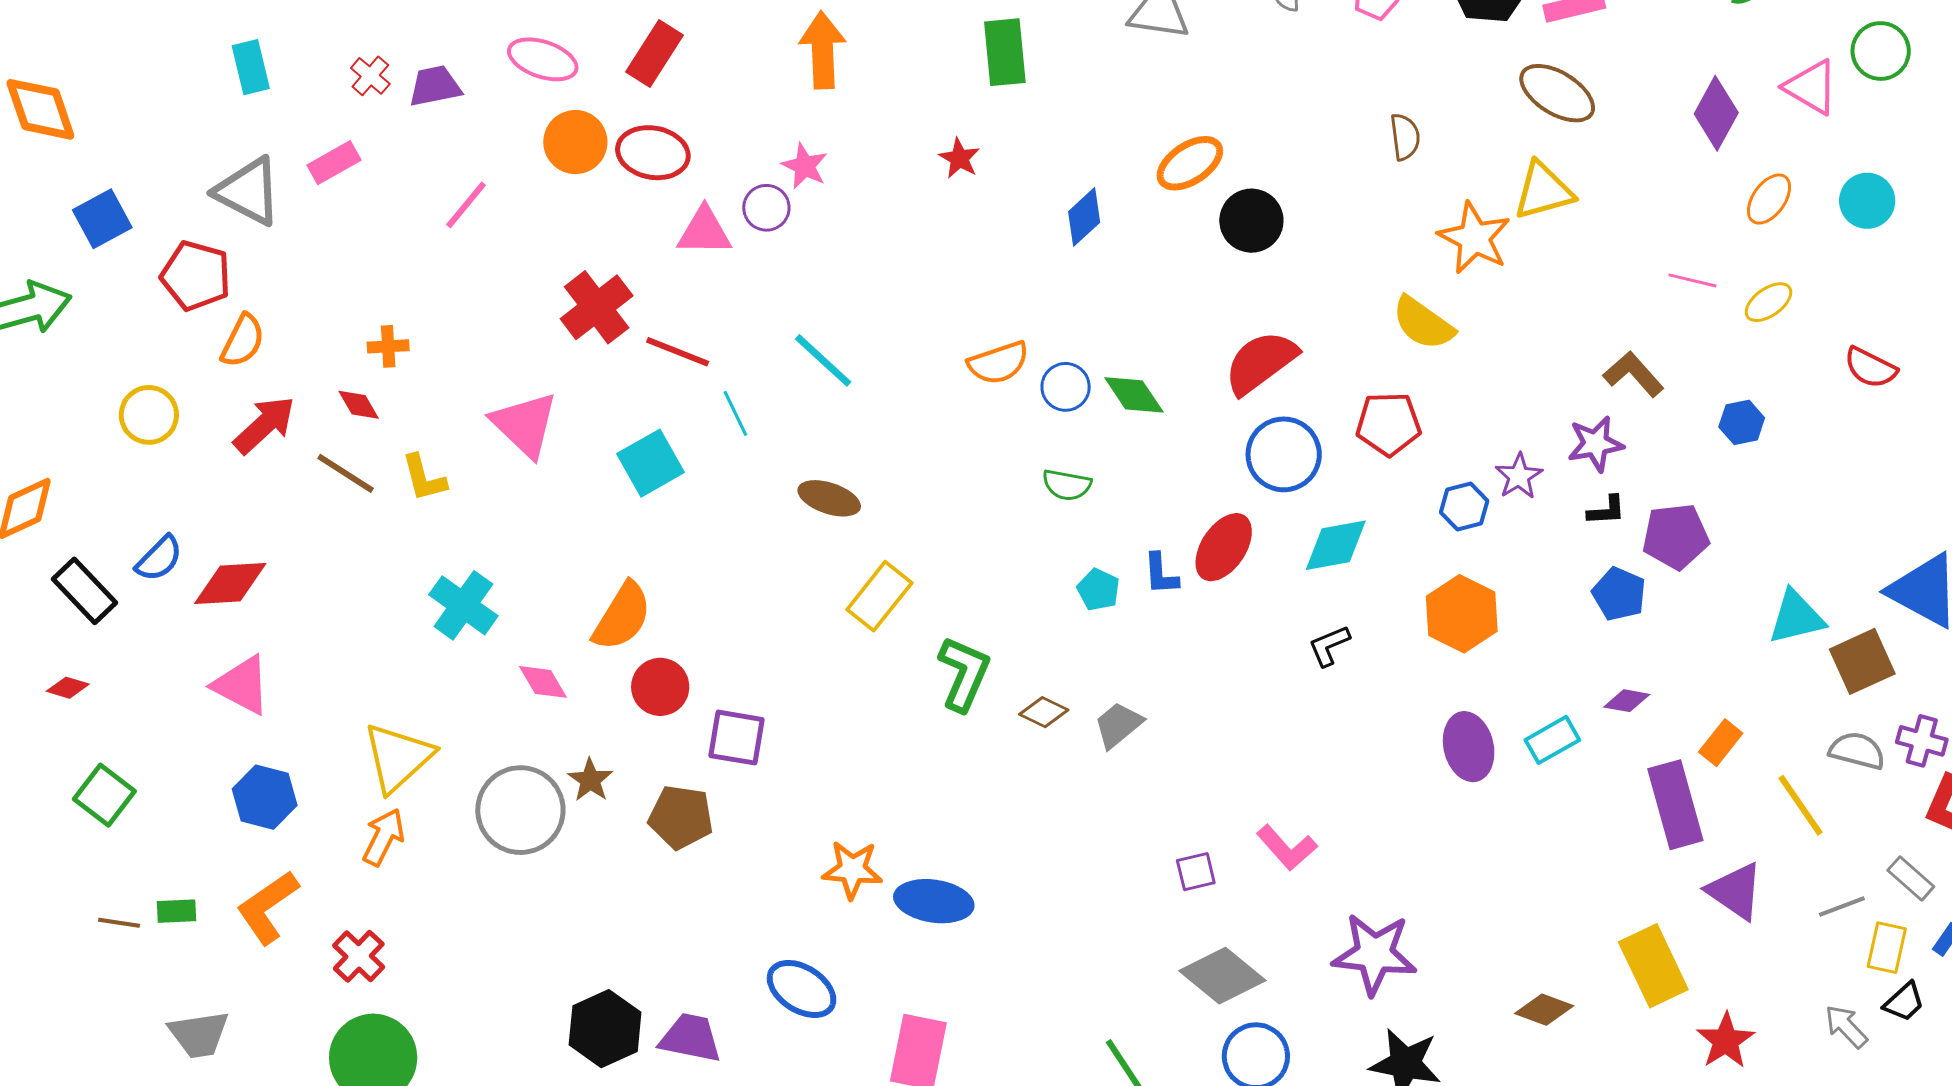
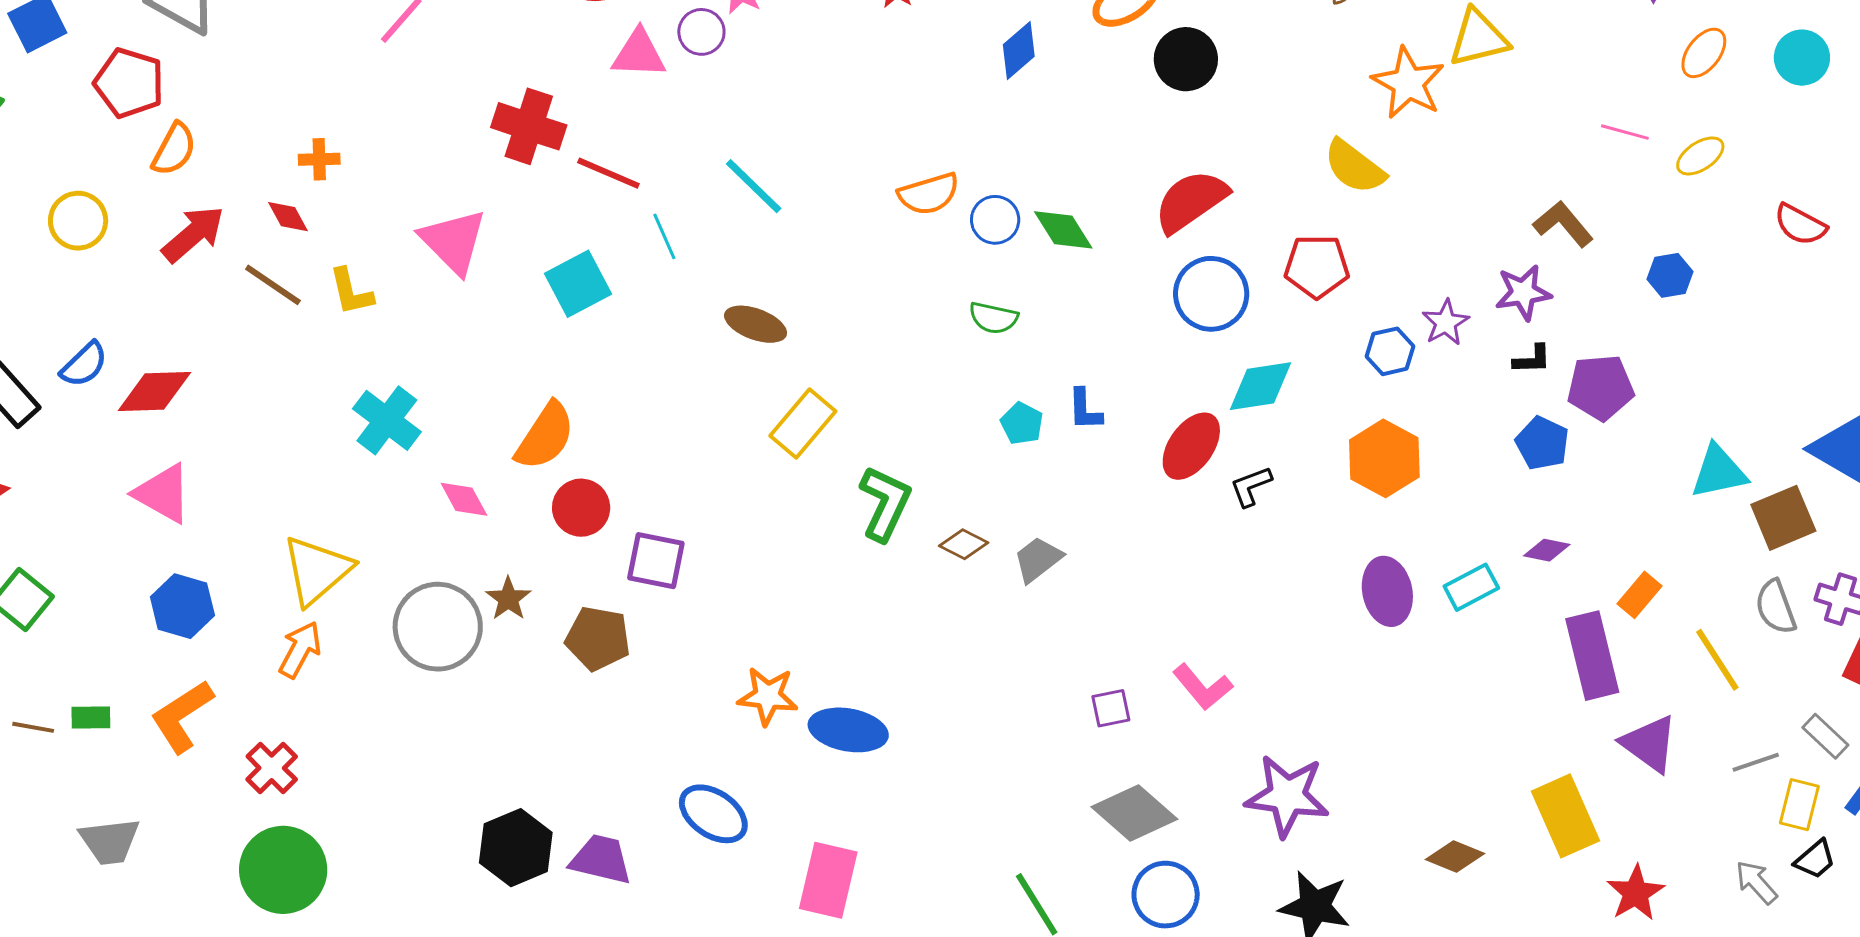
red cross: (597, 307) -> (529, 126), turned -36
red ellipse: (1224, 547) -> (1191, 446), moved
gray semicircle: (1857, 751) -> (1776, 607), turned -126

